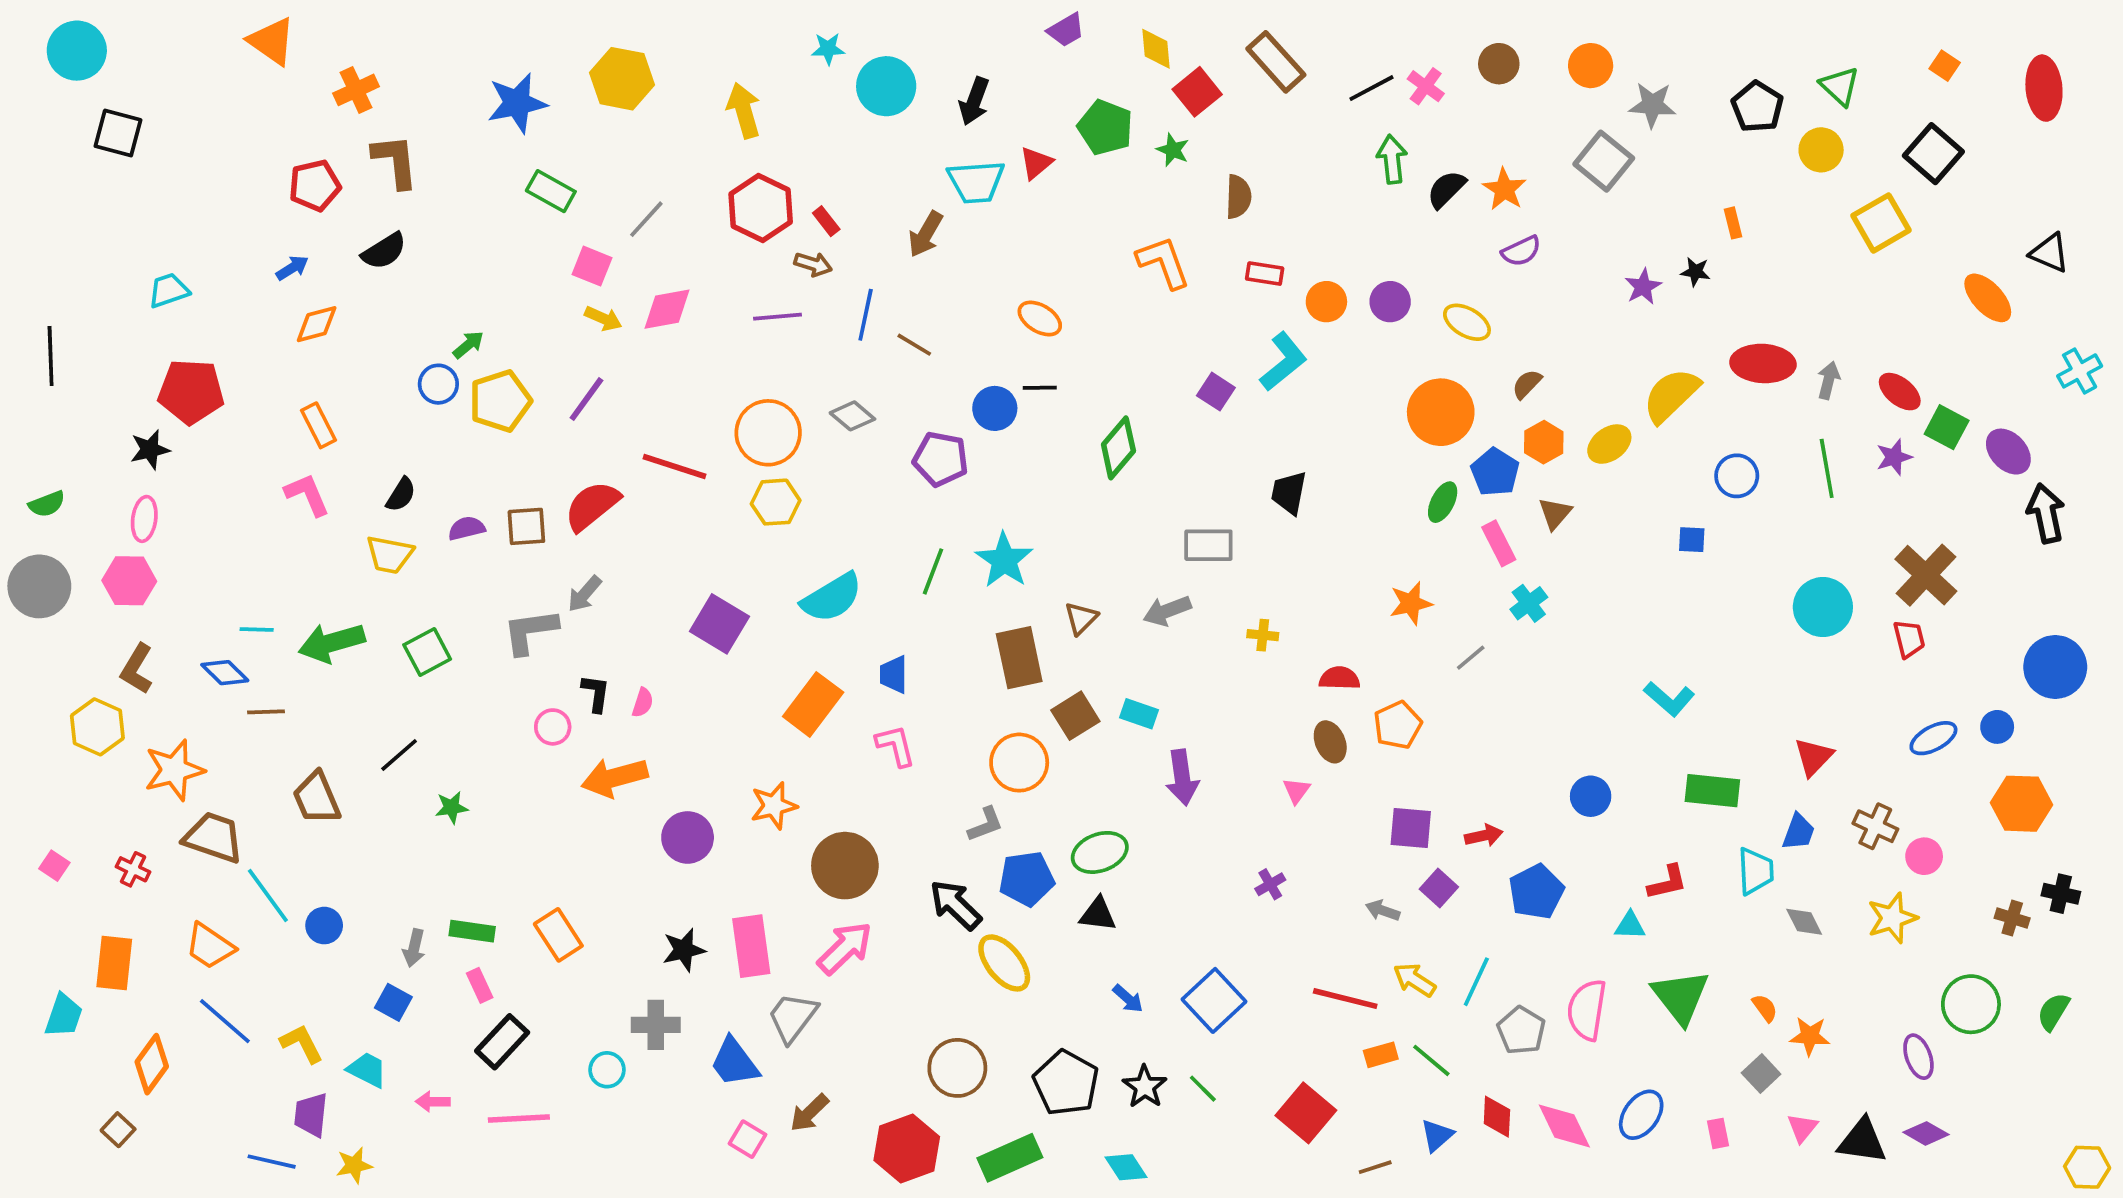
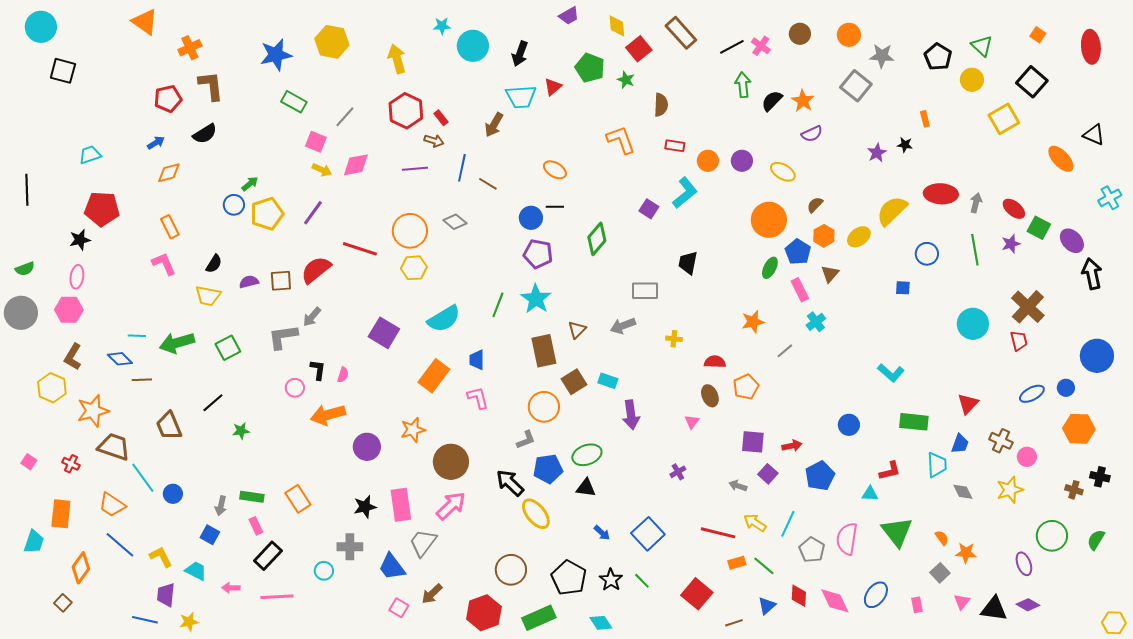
purple pentagon: (940, 459) -> (538, 254), moved

